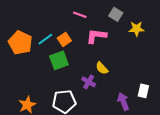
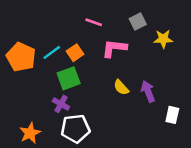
gray square: (116, 14) -> (138, 21), turned 32
purple cross: (89, 82) -> (61, 104), moved
purple arrow: (123, 101) -> (148, 91), moved

